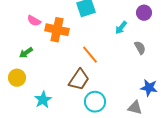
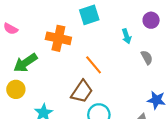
pink semicircle: (34, 21) -> (11, 29), moved
cyan arrow: (121, 28) -> (127, 36), turned -56
green arrow: (26, 53) -> (25, 63), size x1.6

